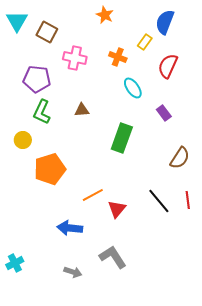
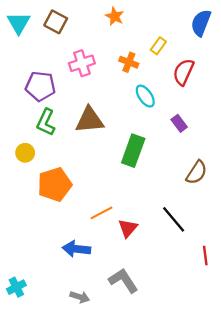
blue semicircle: (165, 22) -> (201, 23), moved
brown square: (47, 32) -> (56, 22), moved
pink cross: (75, 58) -> (82, 63), turned -30
brown triangle: (82, 110) -> (90, 120), size x1.8
red line: (188, 200) -> (205, 255), moved

